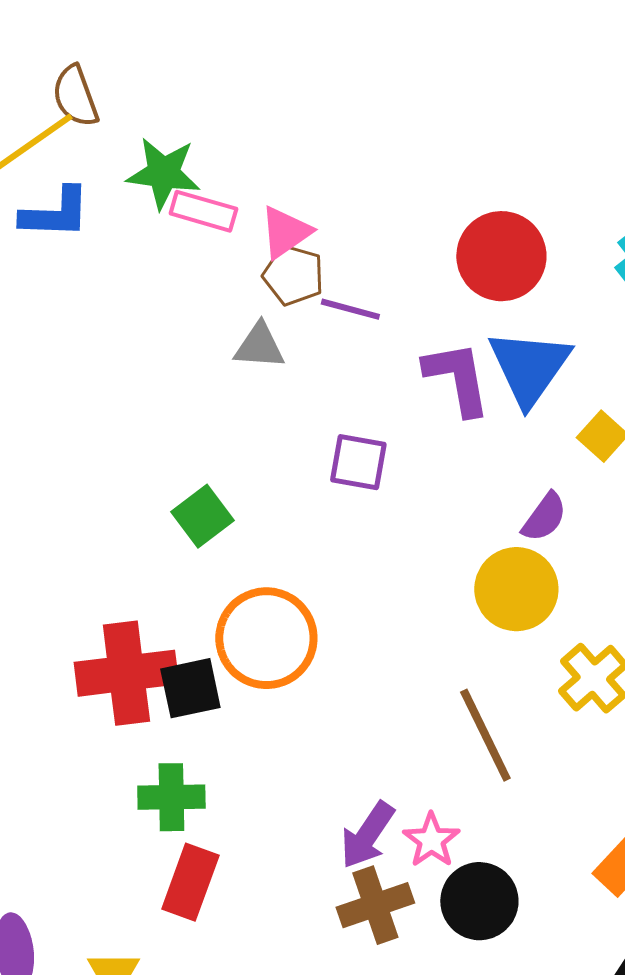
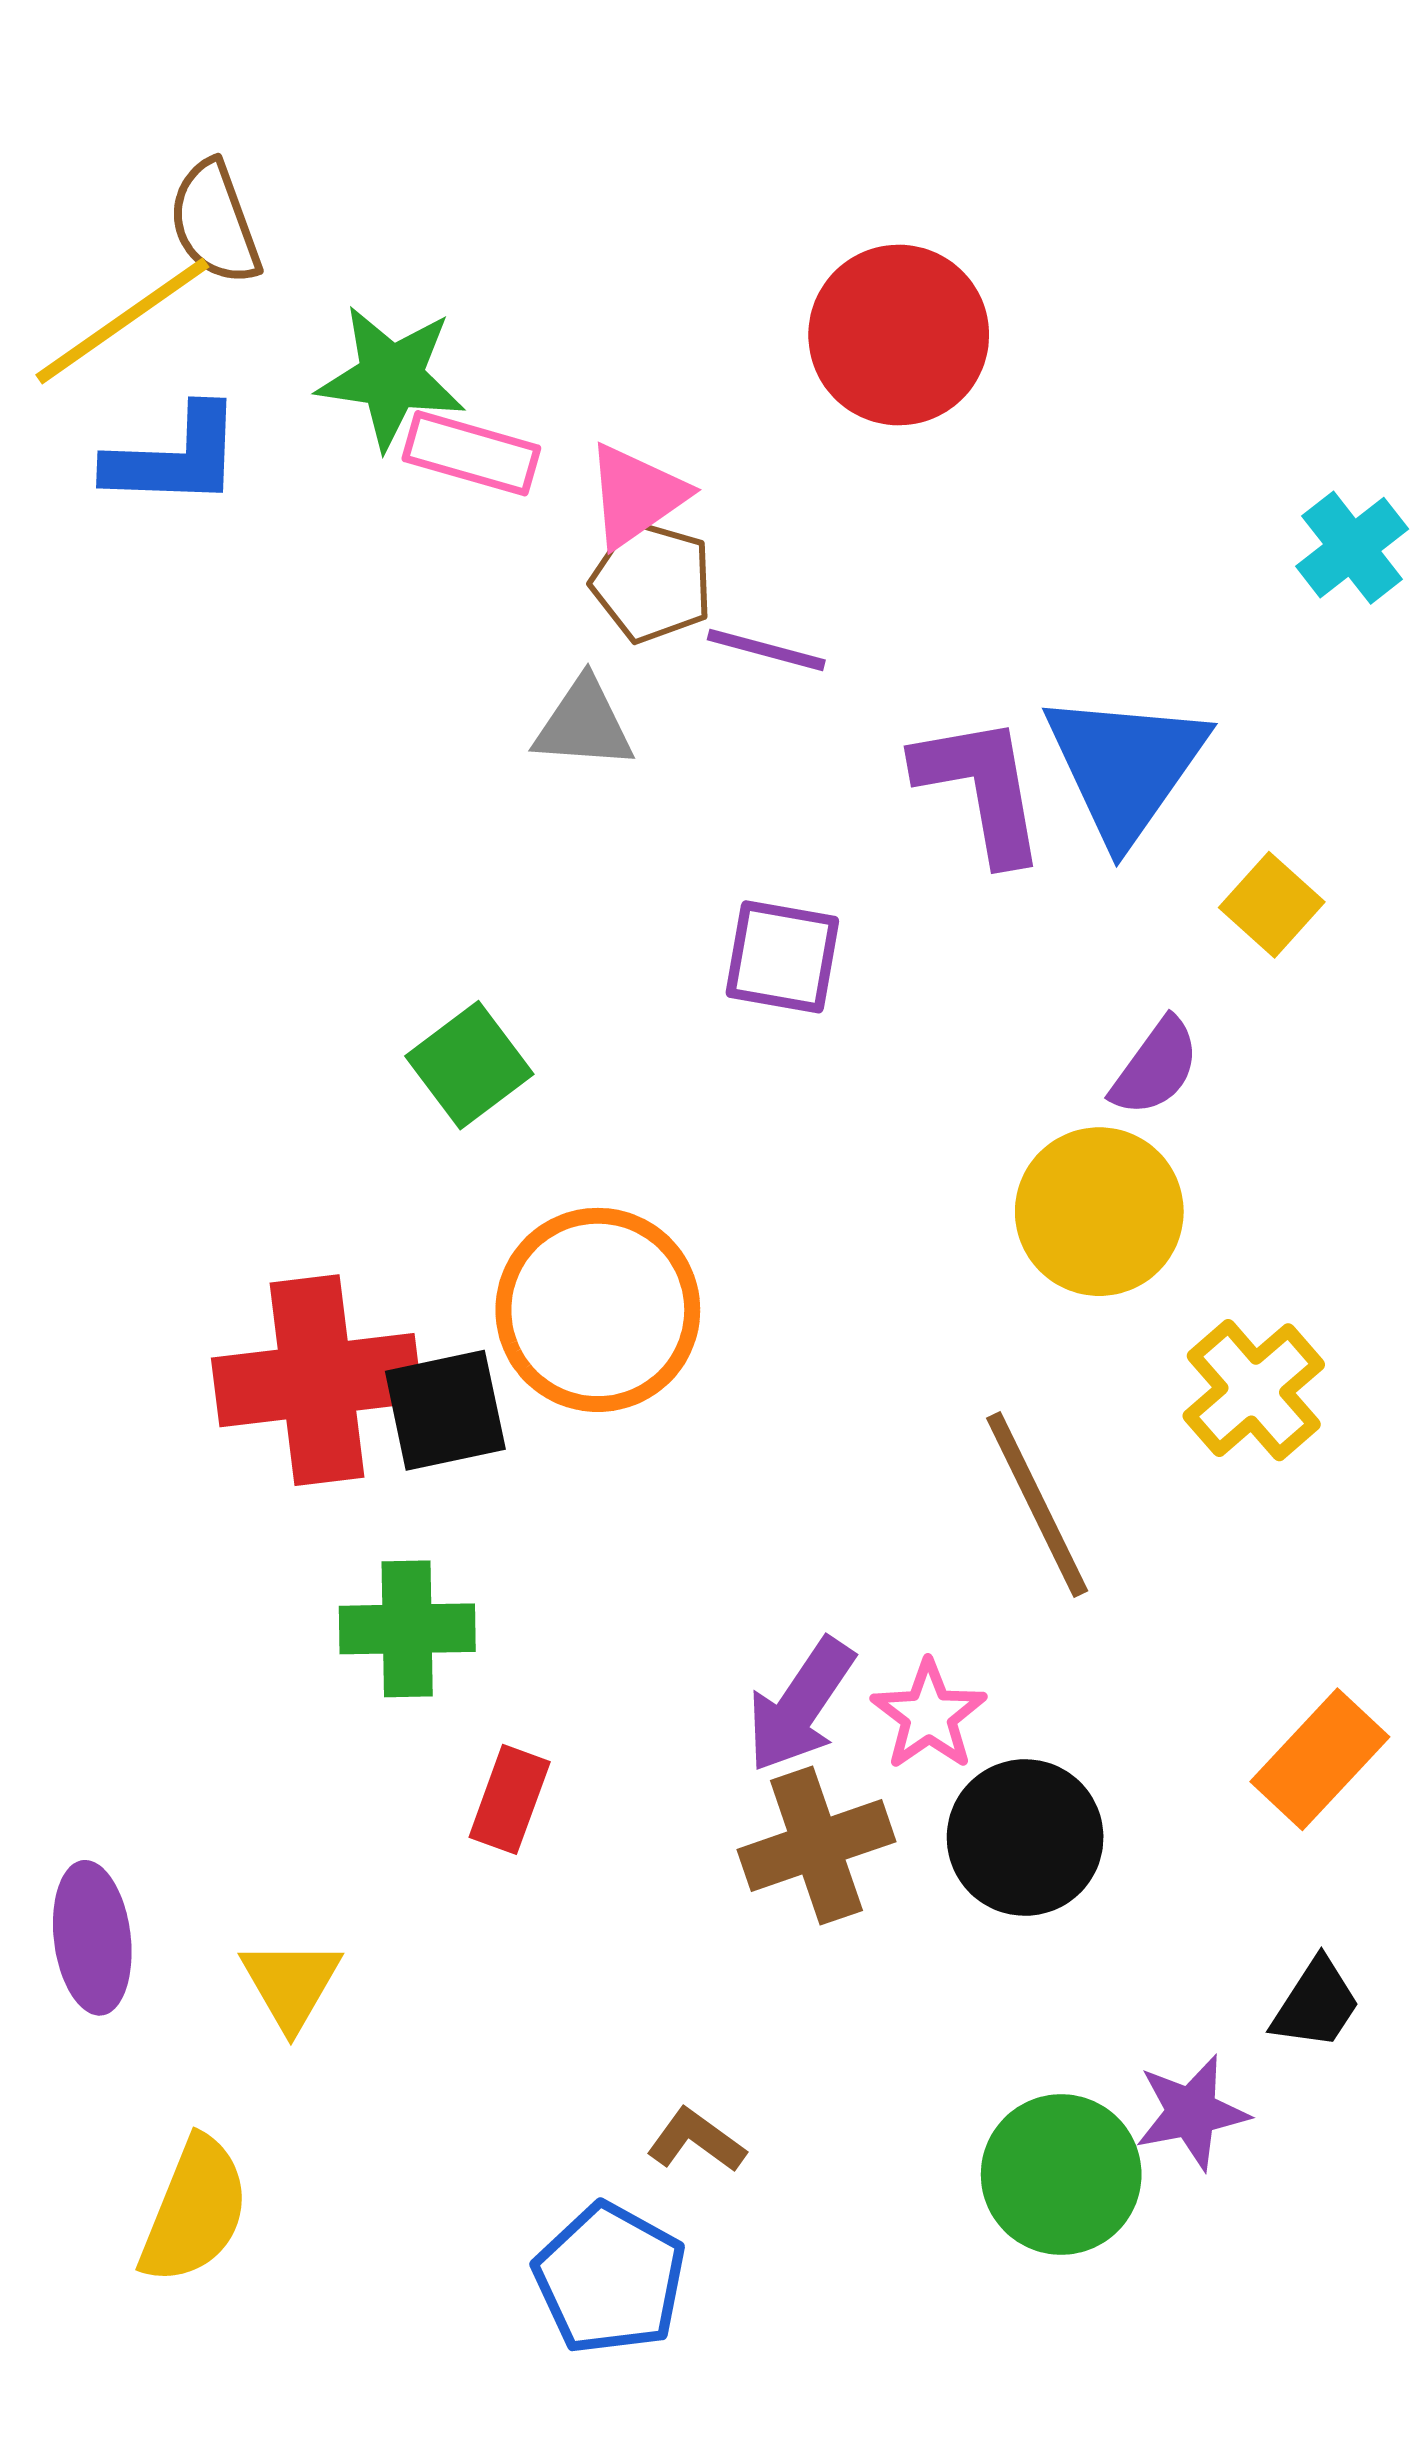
red circle: (501, 256) -> (899, 335), moved
red rectangle: (190, 882) -> (510, 1799), moved, size x0.7

